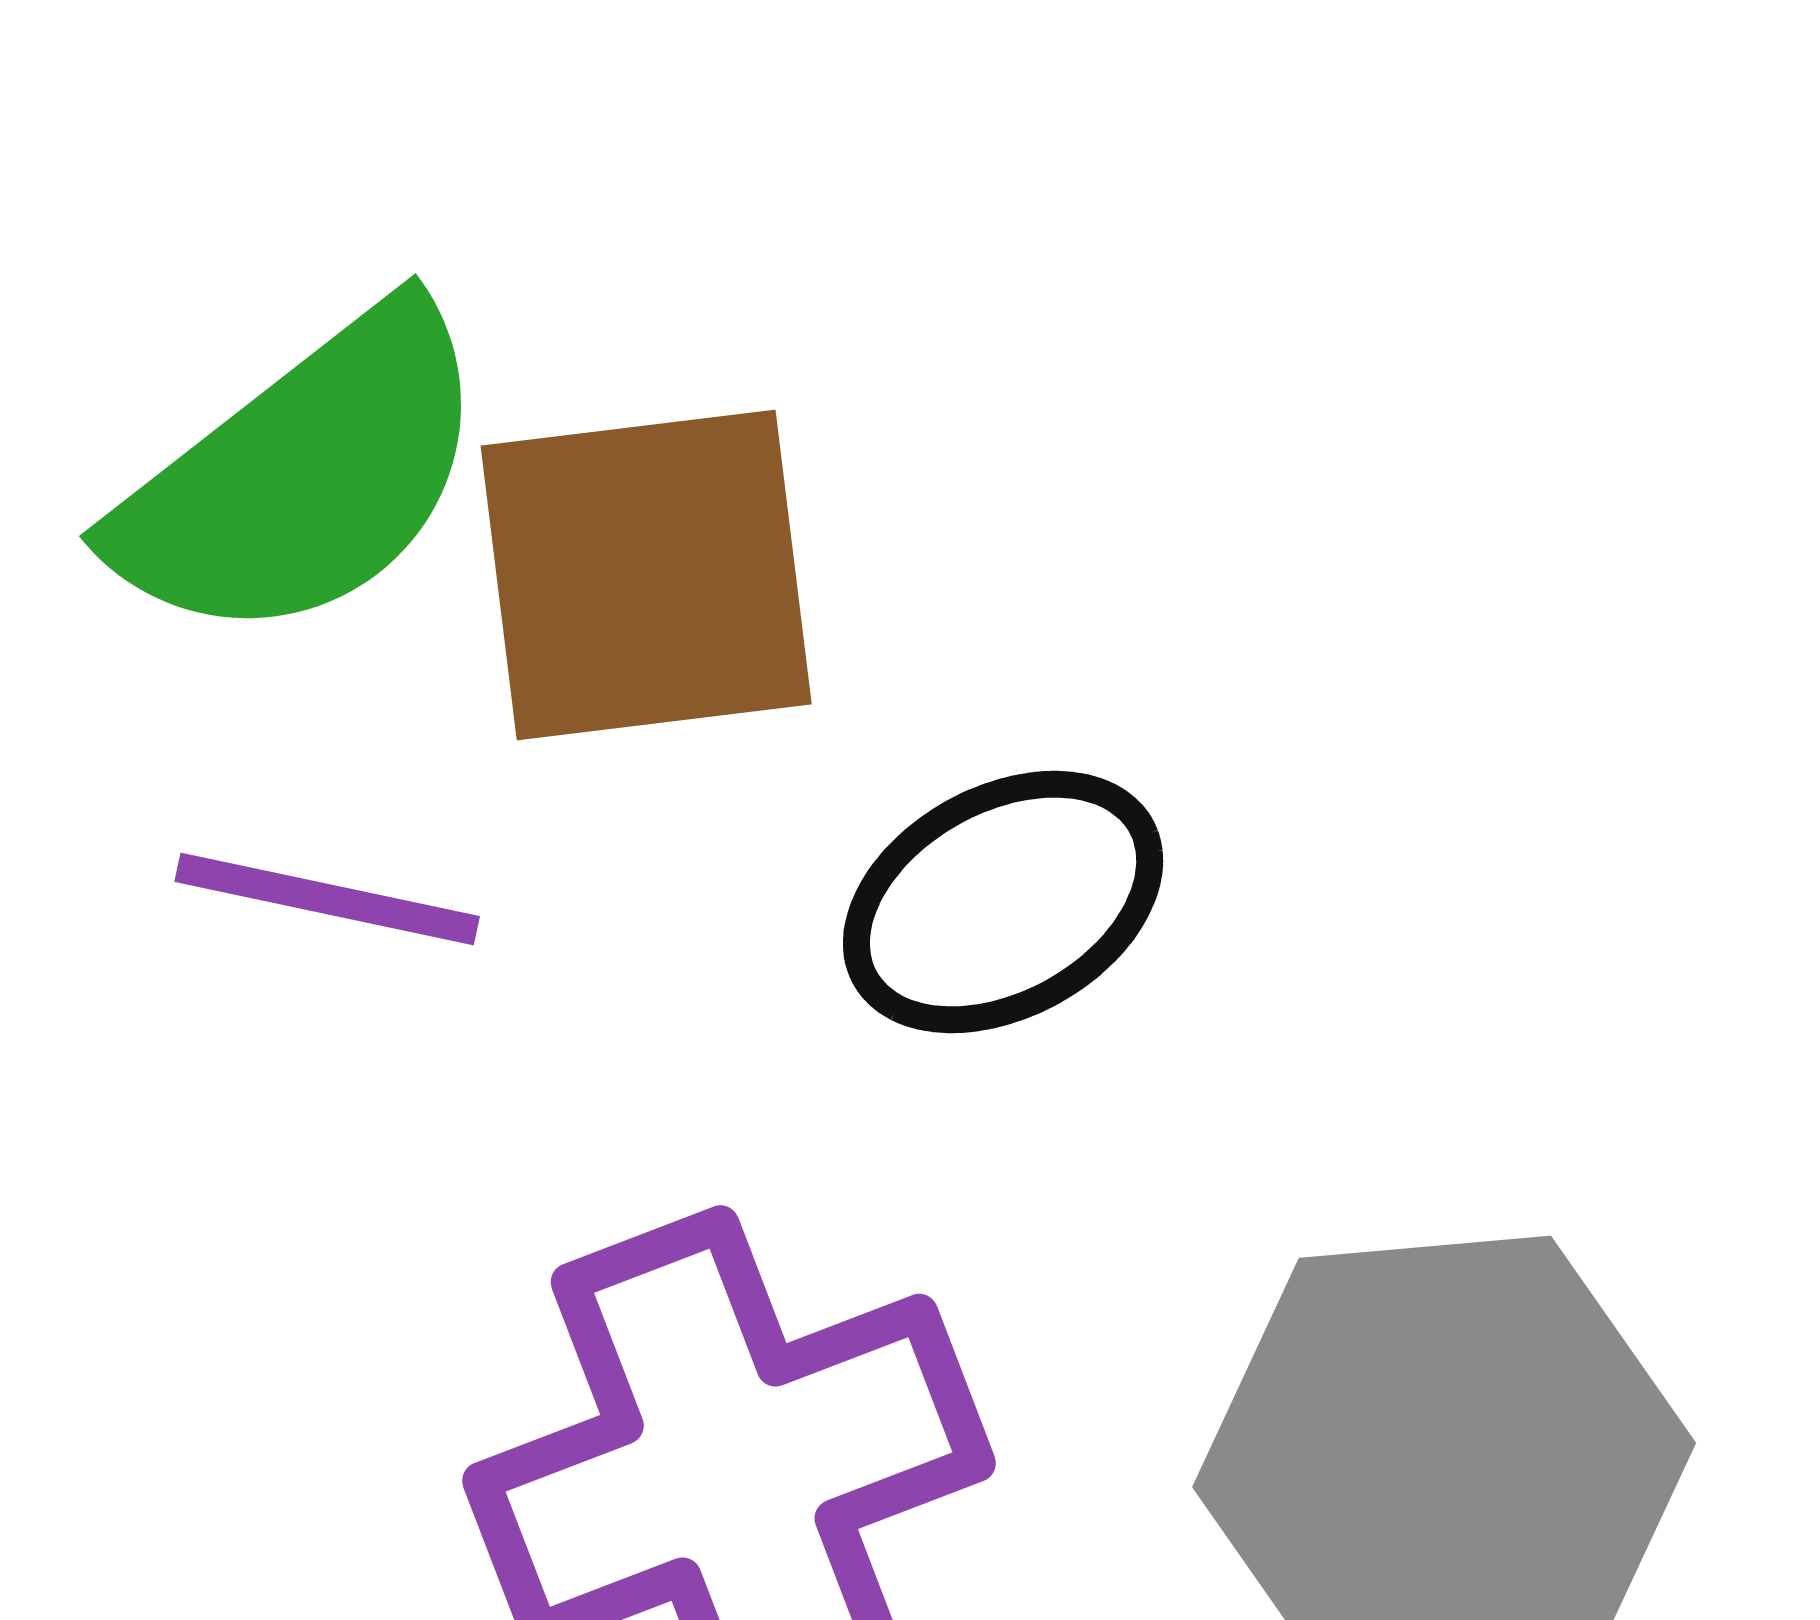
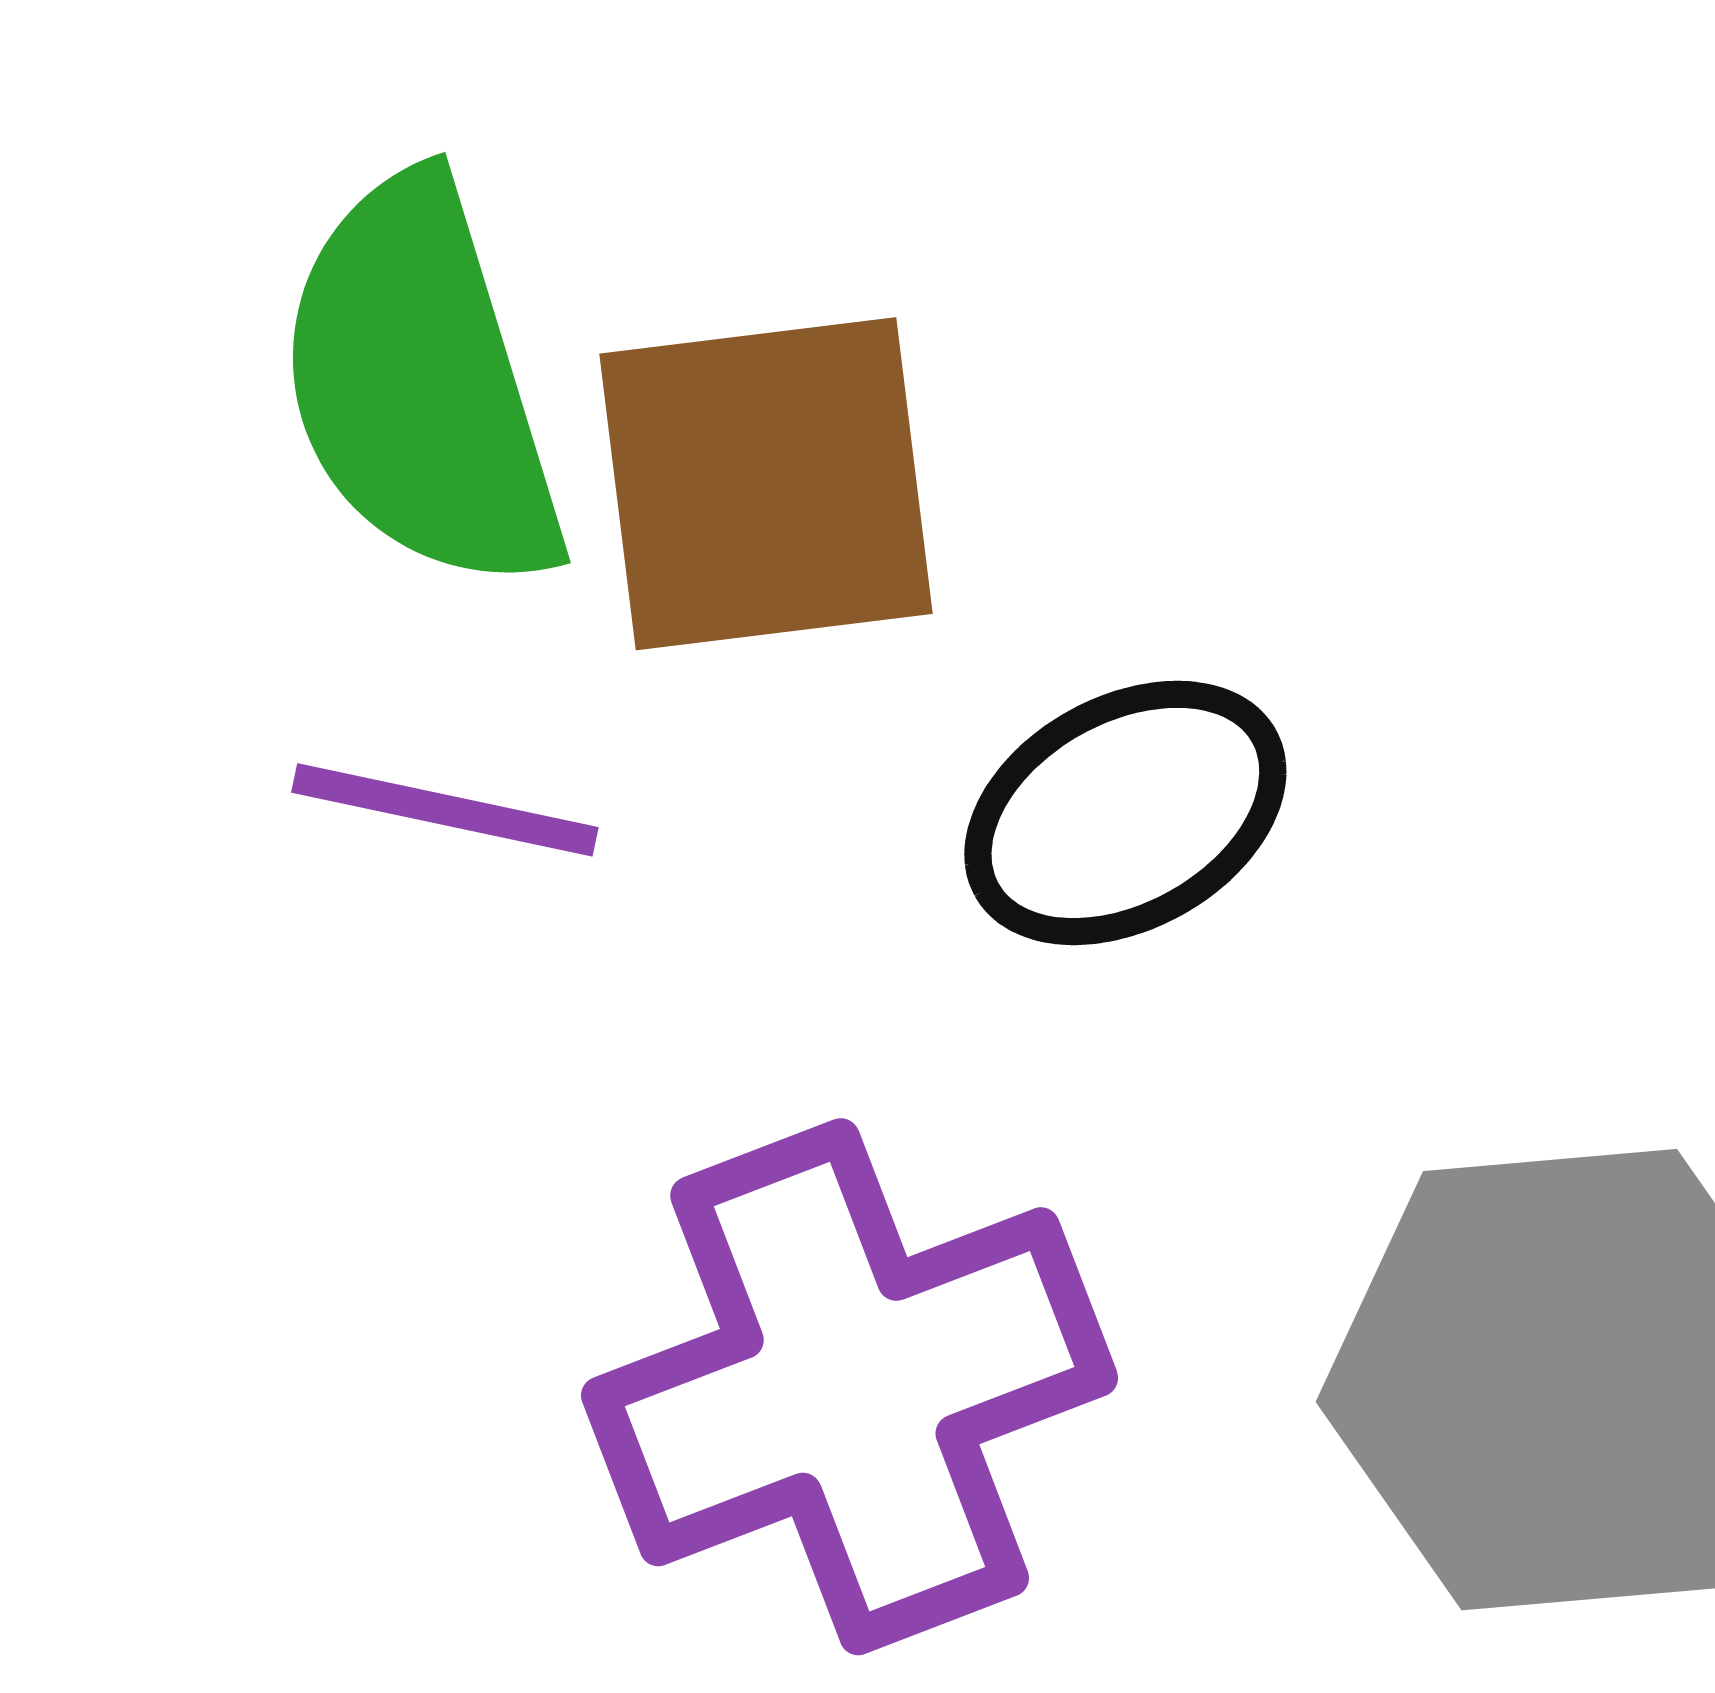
green semicircle: (303, 476) -> (421, 384), turned 111

